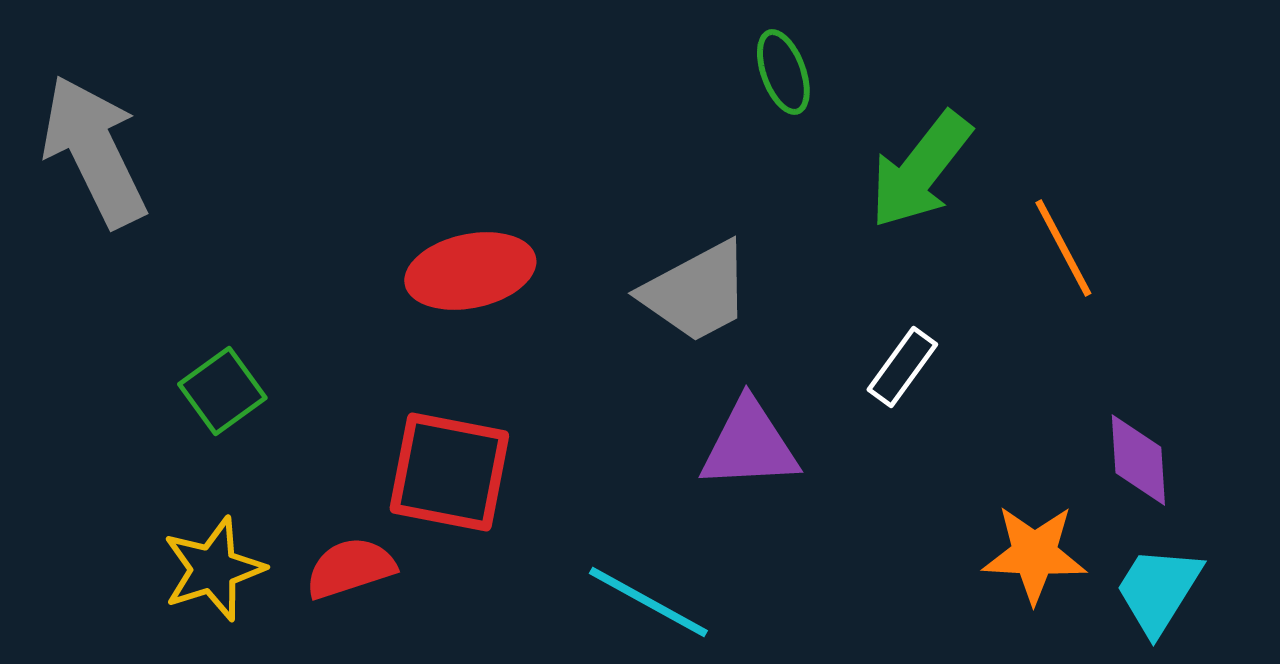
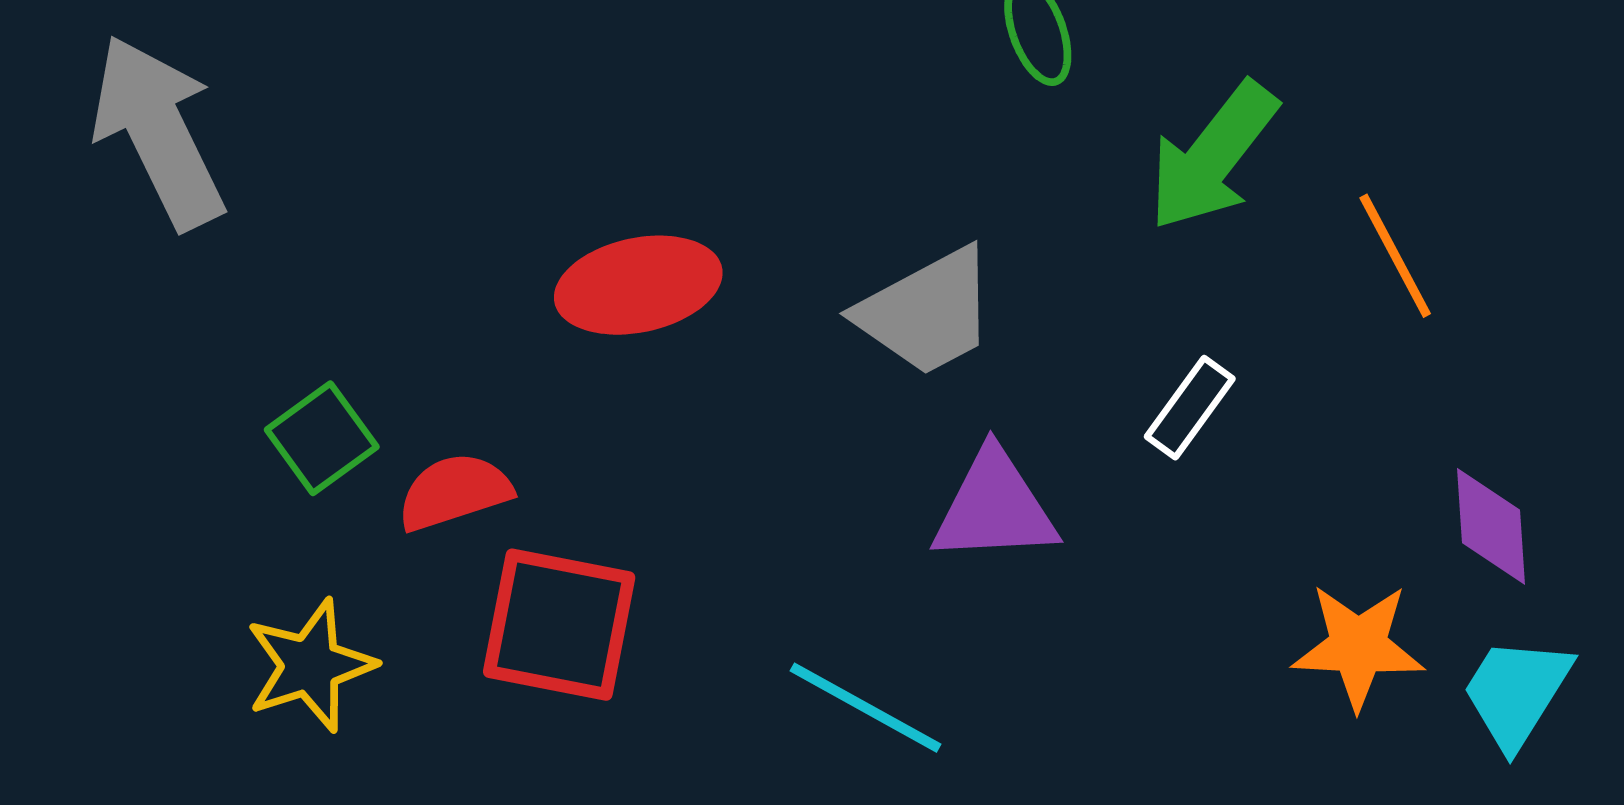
red square: (449, 472) -> (559, 625), moved
red semicircle: (350, 568) -> (454, 492), moved

